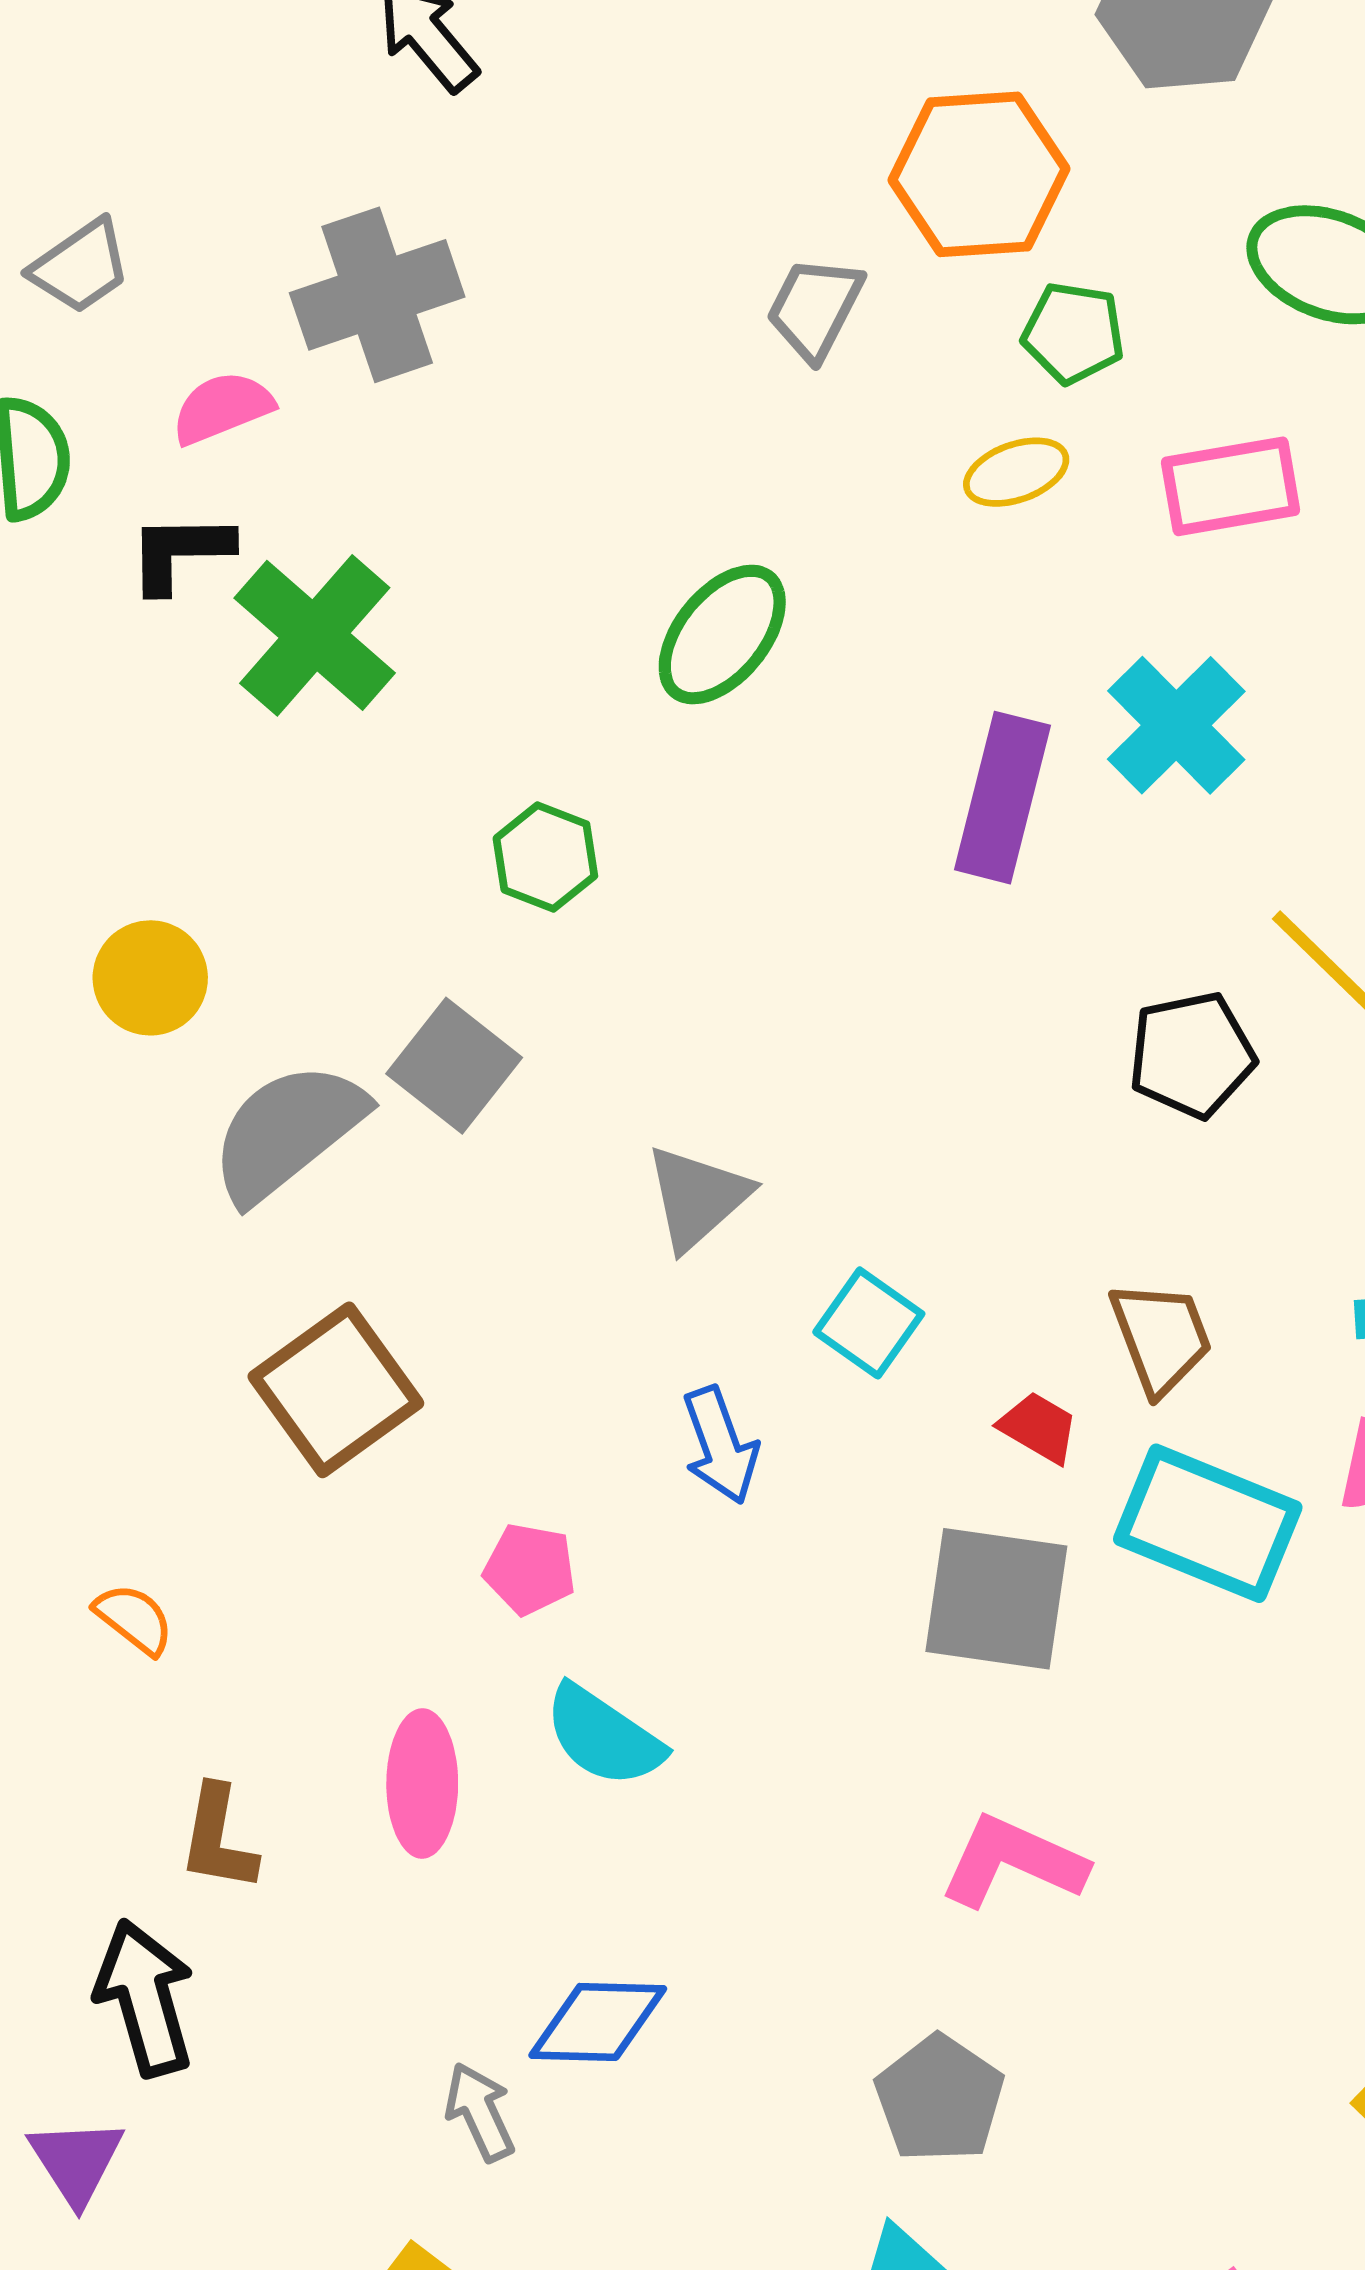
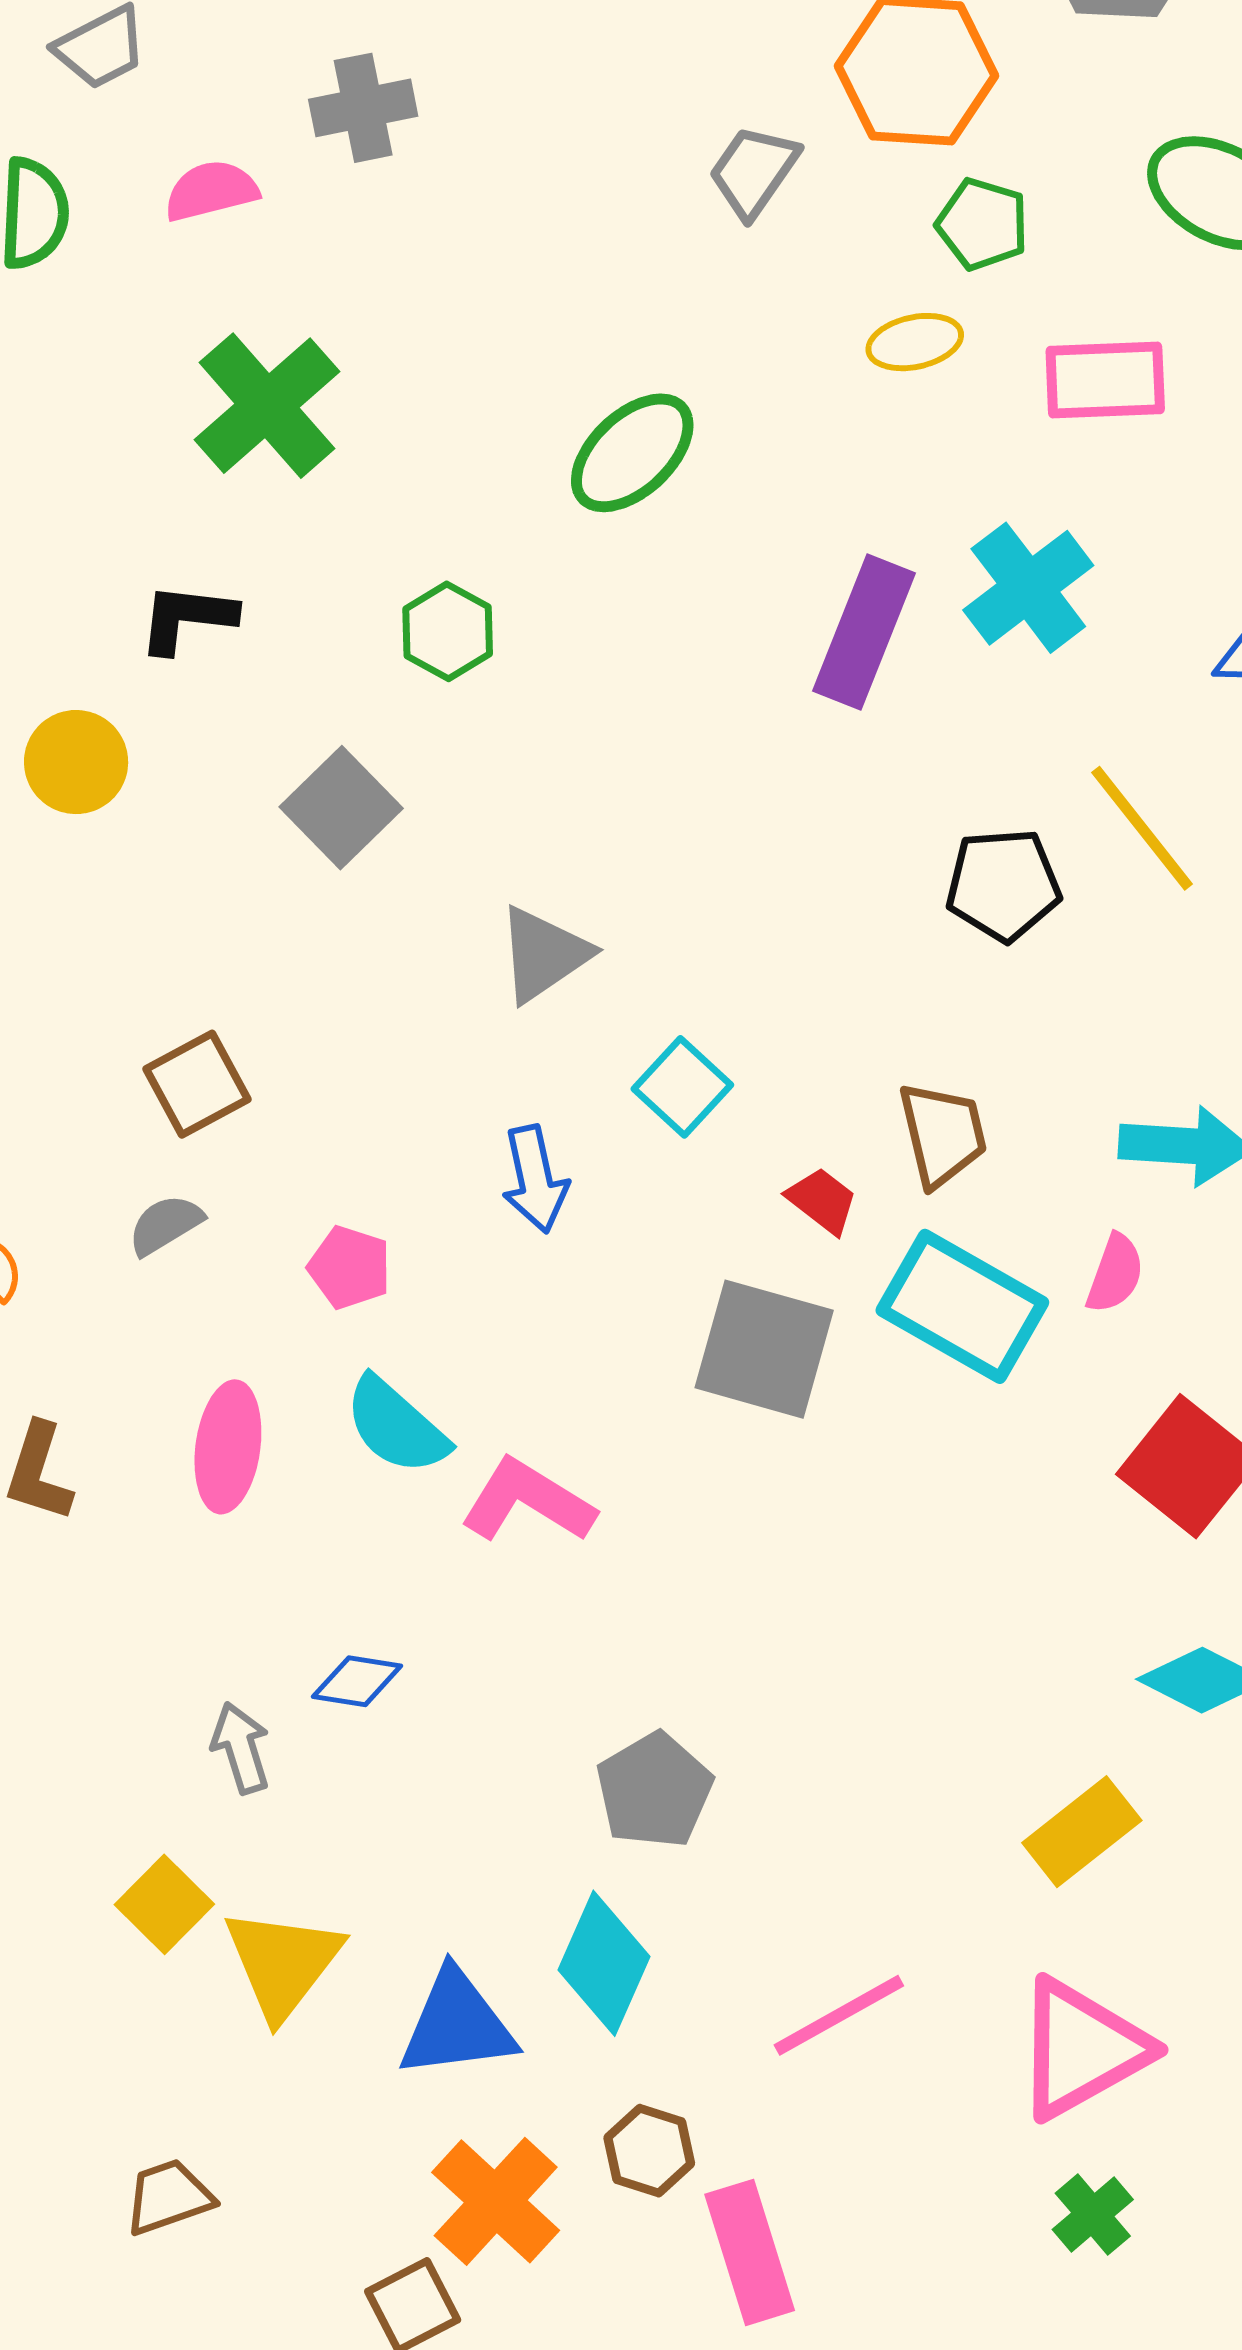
gray cross: (377, 295) -> (363, 108), size x0.7
black L-shape: (180, 552) -> (187, 618), moved
yellow circle: (150, 978) -> (76, 762), moved
gray semicircle: (288, 1132) -> (165, 1225), moved, size x0.5
brown square: (336, 1390) -> (197, 1084), size x0.7
pink L-shape: (1013, 1862) -> (528, 1501), moved
blue diamond: (598, 2022) -> (357, 1681), size x0.7

